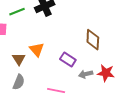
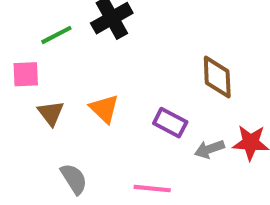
brown triangle: (19, 59) -> (51, 113), moved
gray semicircle: (19, 82) -> (74, 179), turned -49

